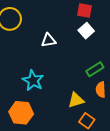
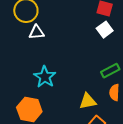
white triangle: (49, 40) -> (37, 32), moved

